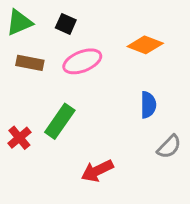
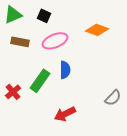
blue semicircle: (148, 105) -> (65, 70), moved

